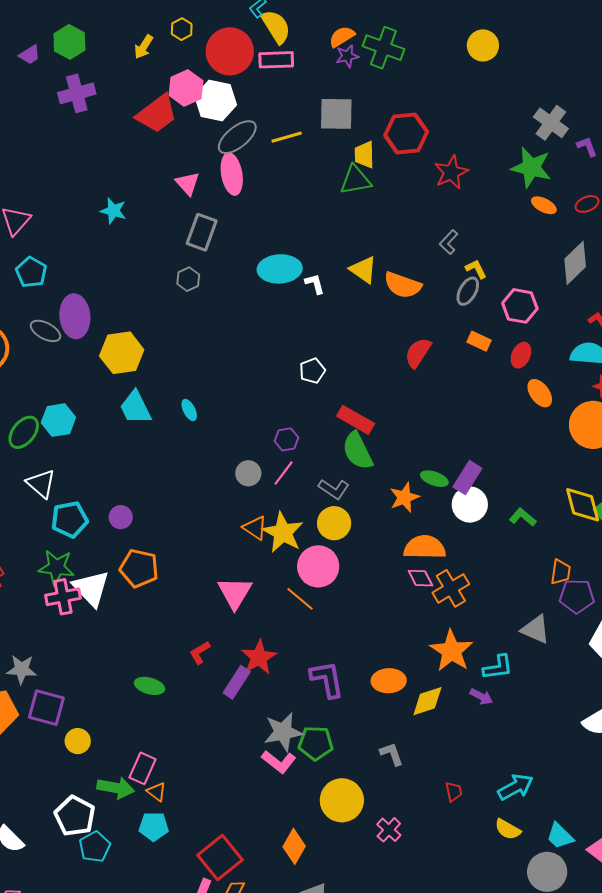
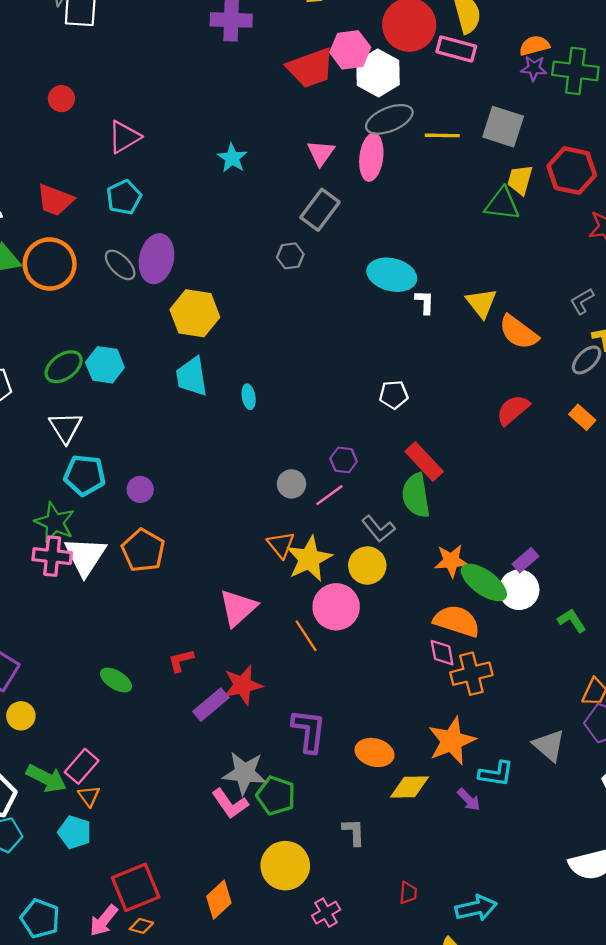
green cross: (383, 48) -> (575, 71), turned -30
purple rectangle: (467, 478) -> (525, 560), size x0.7
green ellipse: (434, 479) -> (484, 582), moved, size x1.6

